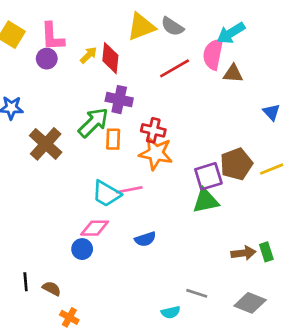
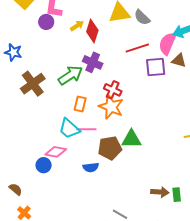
orange rectangle: (113, 139) -> (80, 104), moved
brown pentagon: (236, 164) -> (110, 148), moved
purple square: (208, 176) -> (156, 67), moved
green triangle: (206, 201) -> (131, 139), moved

